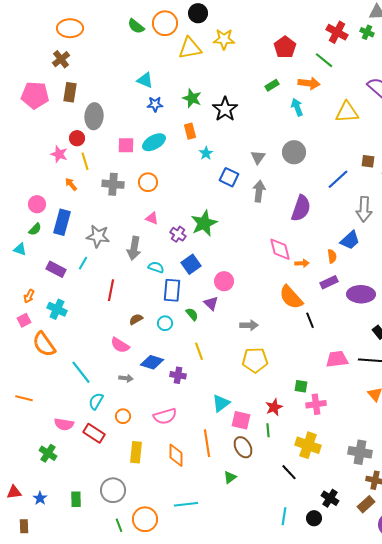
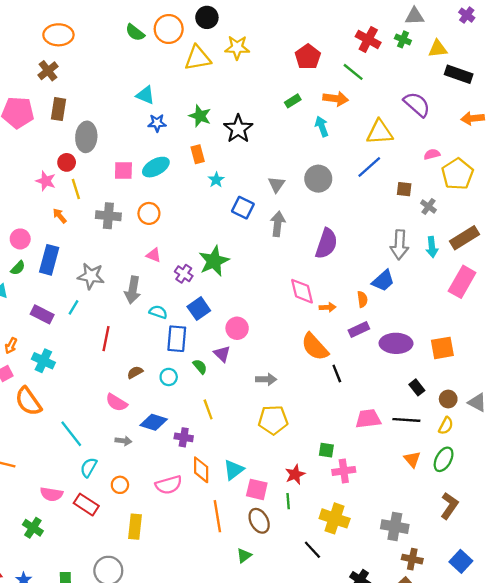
blue line: (338, 179) -> (369, 167), moved
orange diamond: (176, 455) -> (201, 470), moved

